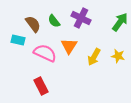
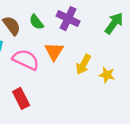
yellow star: (118, 56) -> (107, 75), moved

